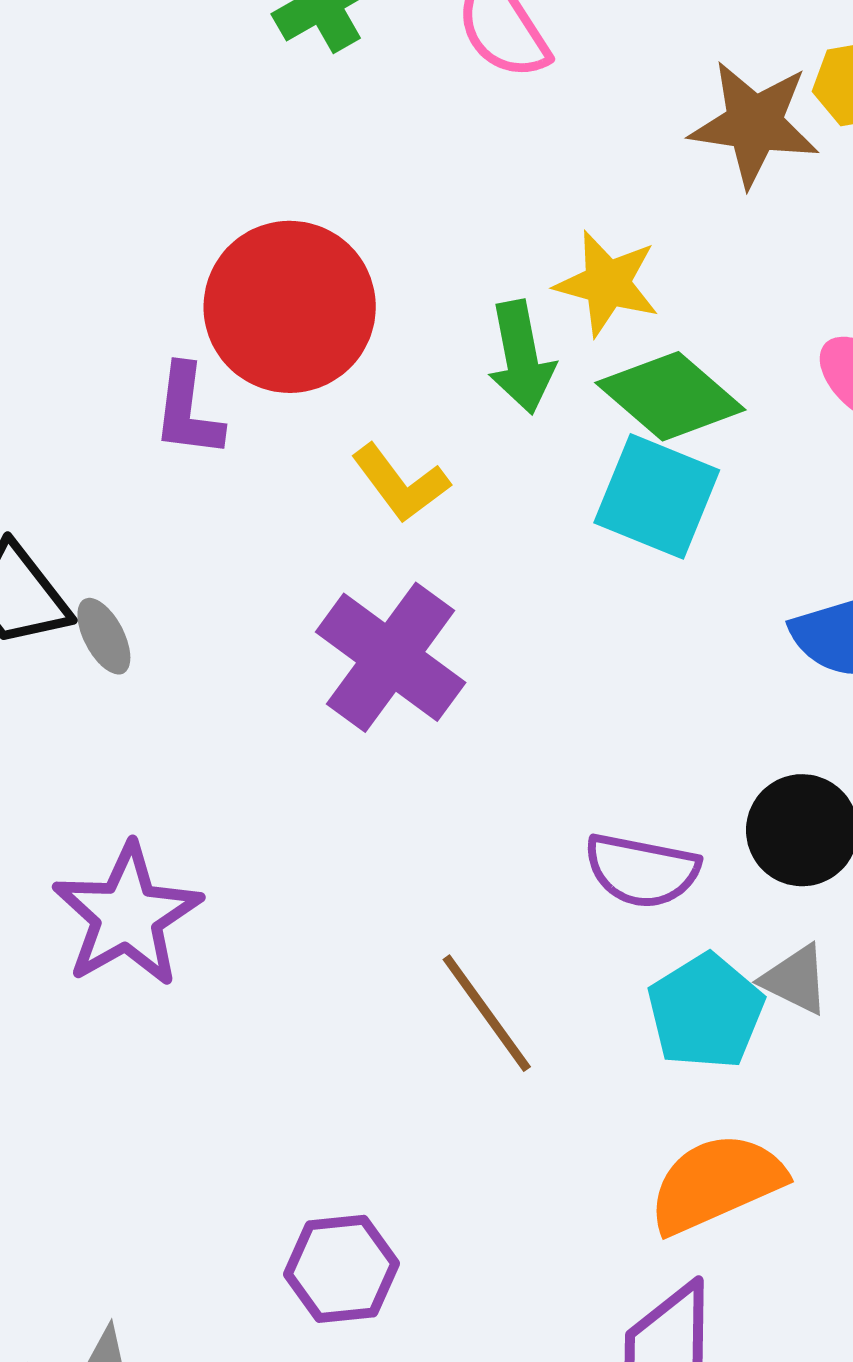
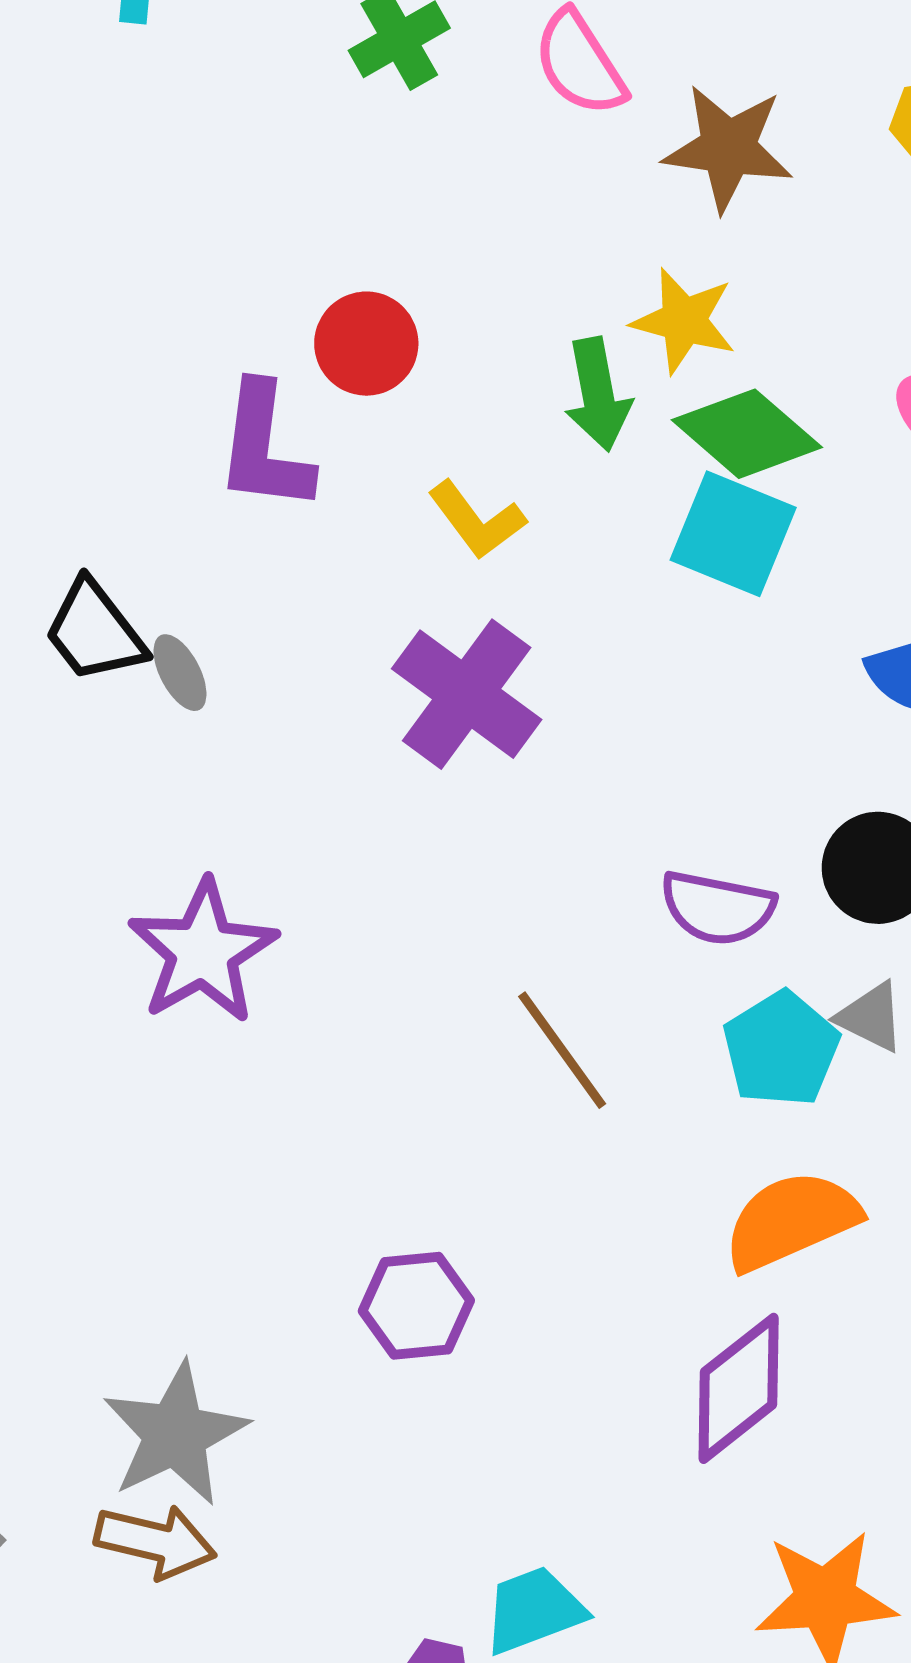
brown star: (754, 124) -> (728, 148), moved
red circle: (290, 307) -> (366, 344), size x0.6
purple L-shape: (188, 411) -> (264, 447), size x1.4

